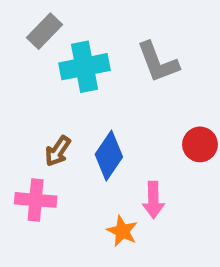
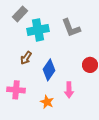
brown arrow: (58, 151) -> (26, 58), moved
orange star: (122, 231) -> (47, 102), moved

